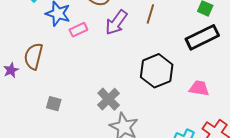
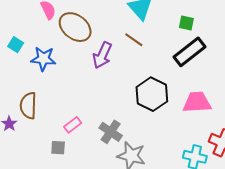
brown line: (150, 14) -> (134, 40), turned -60
pink rectangle: (78, 30) -> (73, 125), moved
pink trapezoid: (199, 88) -> (197, 102), size x1.4

